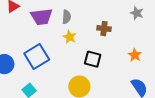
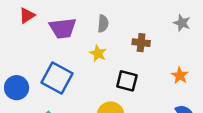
gray semicircle: (67, 17) -> (103, 24), moved
blue square: (37, 57) -> (57, 78), turned -30

